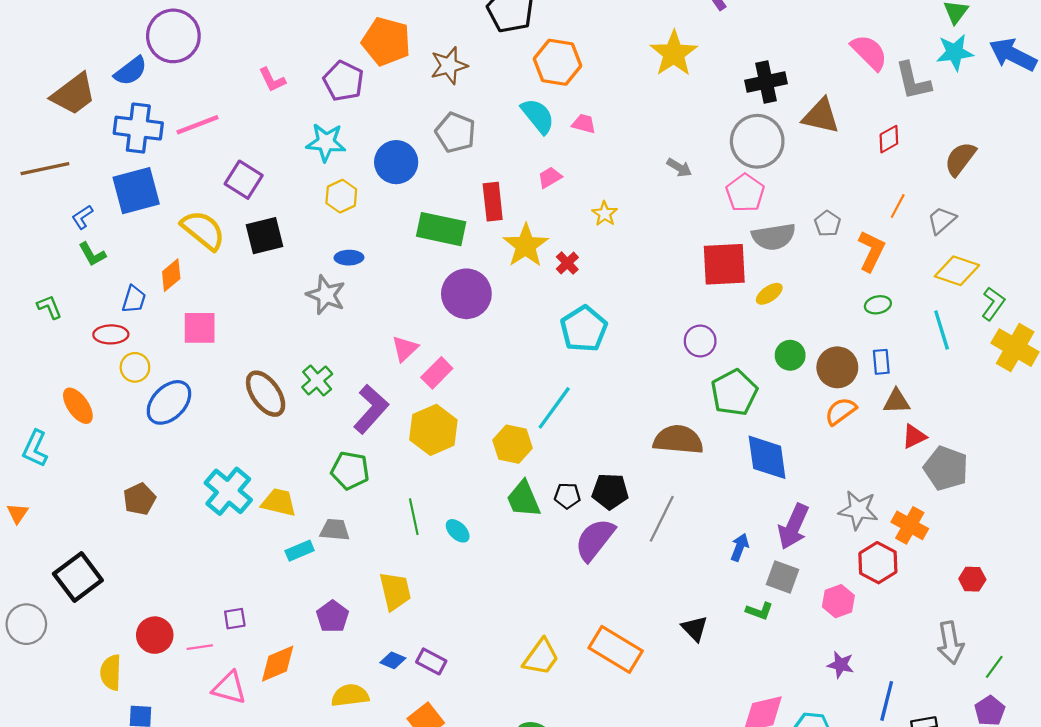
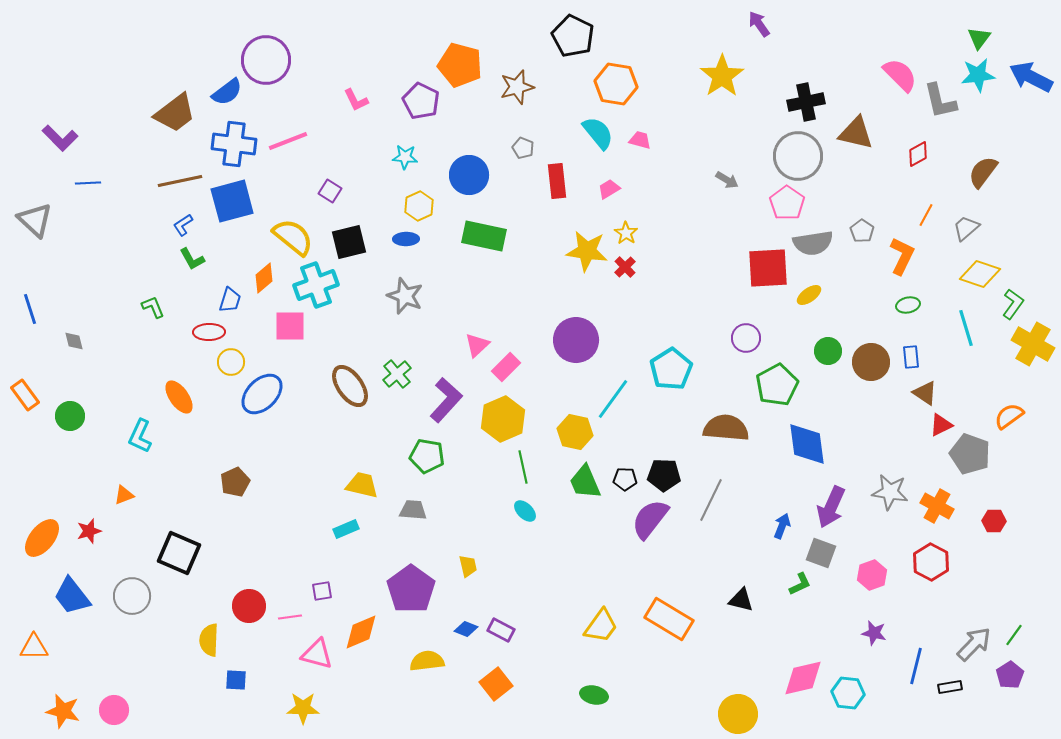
gray pentagon: (455, 132) -> (523, 148), size x0.6
cyan star: (326, 142) -> (405, 157), size x0.7
brown line: (45, 169) -> (180, 181), moved
purple square: (244, 180) -> (330, 191), size x0.7
red rectangle: (493, 202) -> (557, 181), moved
yellow star: (605, 214) -> (626, 233), moved
green rectangle: (441, 229) -> (484, 236), moved
yellow star: (526, 246) -> (587, 251), turned -30
blue ellipse: (349, 258) -> (406, 239), moved
purple circle: (466, 294) -> (576, 340), moved
cyan pentagon: (584, 329) -> (671, 369), moved
brown triangle: (897, 401) -> (925, 393), turned 36
orange semicircle: (841, 411) -> (1009, 416), moved
cyan cross: (228, 491) -> (316, 285), moved, turned 30
orange triangle: (18, 513) -> (124, 495), turned 35
green line: (414, 517) -> (523, 467), moved
cyan rectangle: (300, 551) -> (346, 529), moved
red hexagon: (878, 563) -> (931, 562), moved
black square: (78, 577) -> (179, 553), turned -30
red hexagon: (972, 579) -> (994, 521), moved
yellow trapezoid: (395, 591) -> (468, 566), size x0.6
green L-shape: (759, 611) -> (800, 584), turned -45
purple pentagon: (333, 616) -> (411, 589), size x1.6
black triangle: (695, 629) -> (741, 600), turned -32
gray arrow: (950, 643) -> (974, 644), moved, turned -126

